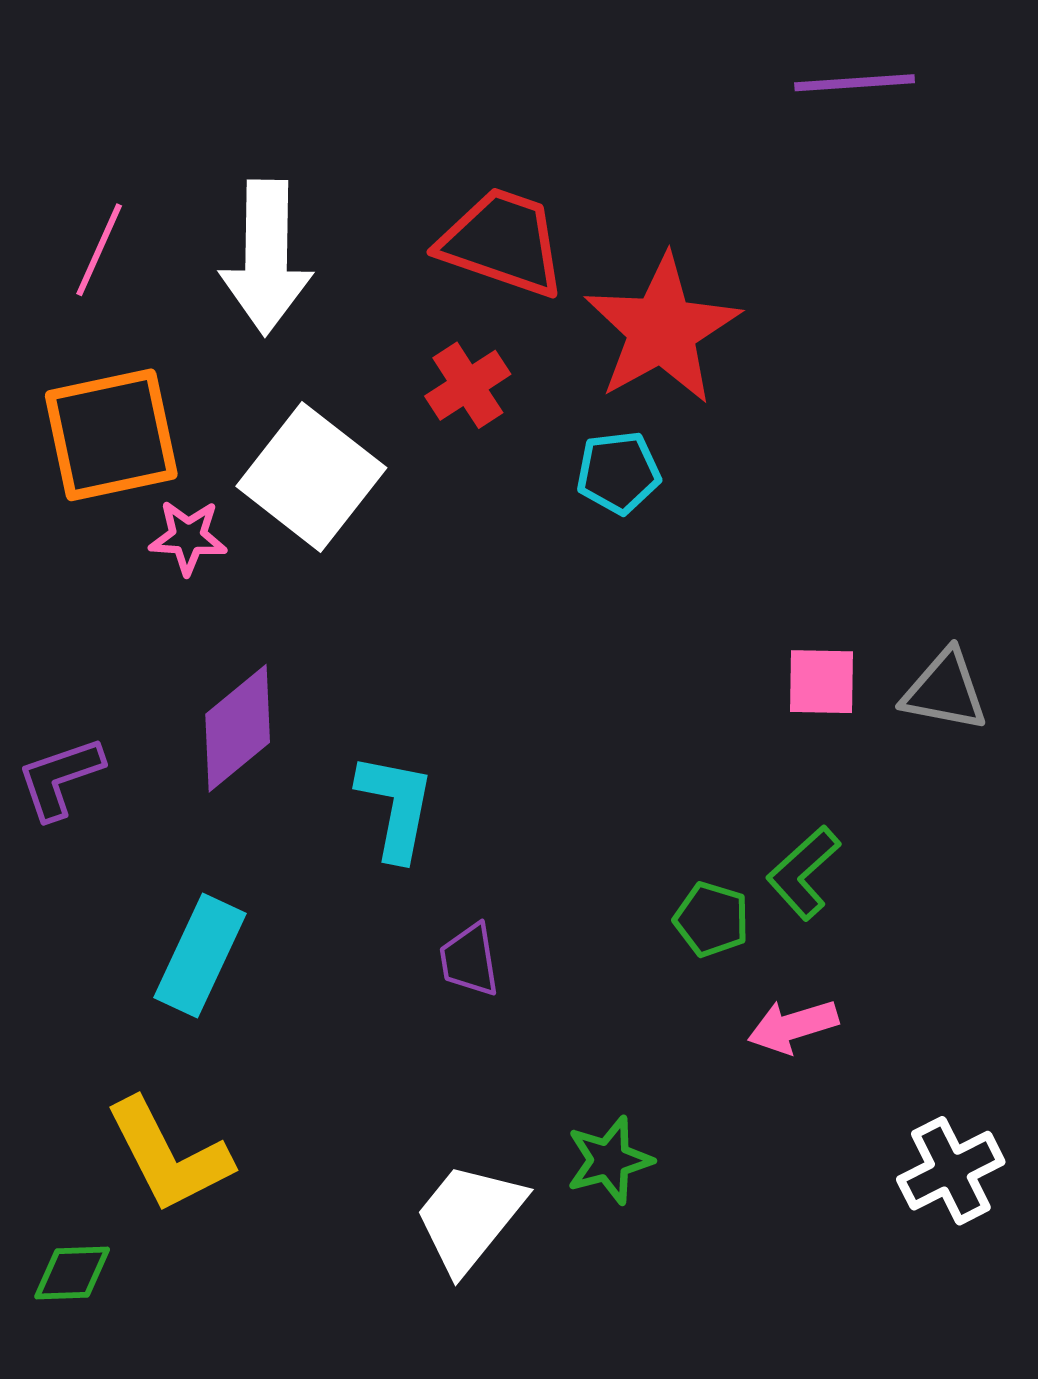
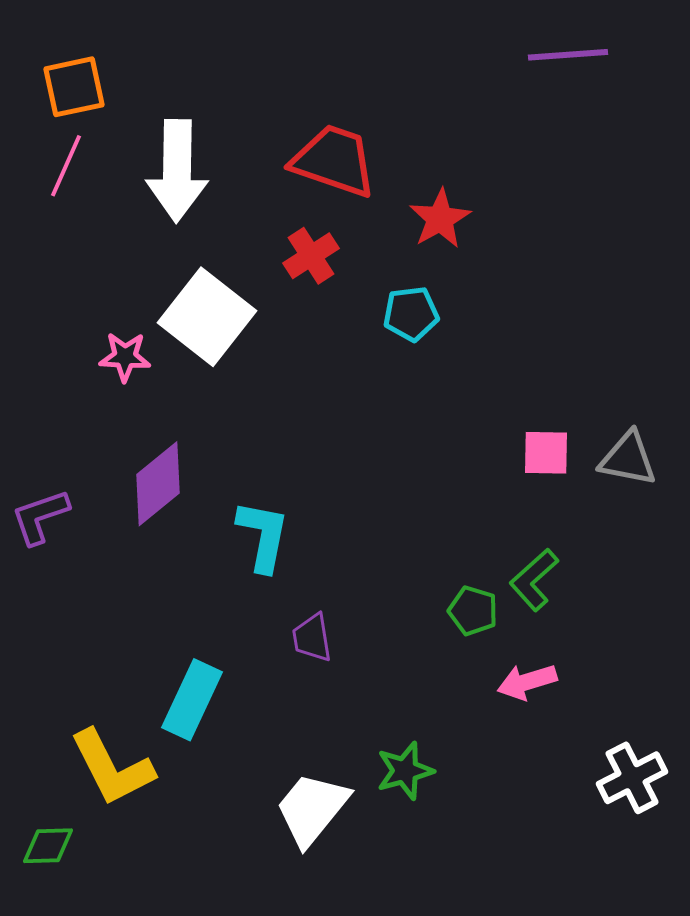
red star: (662, 330) -> (440, 219), size x0.6
orange square: (111, 435) -> (74, 87), moved, size x0.7
cyan rectangle: (200, 955) -> (192, 700), moved

